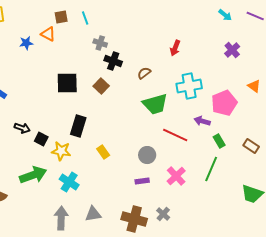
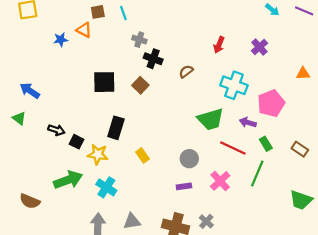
purple cross: (232, 50) -> (259, 47), moved
cyan cross: (189, 86) -> (234, 85), turned 30
orange triangle: (254, 86) -> (303, 74), moved, turned -40
green trapezoid: (155, 104) -> (211, 119), moved
red line: (175, 135) -> (233, 148), moved

